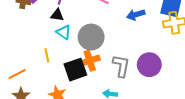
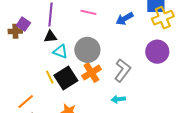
purple circle: (149, 65) -> (157, 52), moved
gray L-shape: (121, 66) -> (122, 70), turned 40
black square: (75, 70) -> (66, 78), moved

